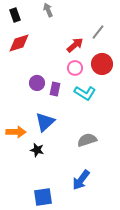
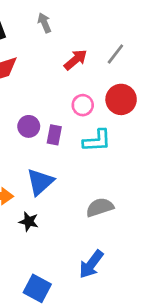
red arrow: (75, 45) -> (76, 60), moved
cyan L-shape: (85, 93) -> (97, 141), turned -35
blue square: (43, 197) -> (37, 288), turned 36

